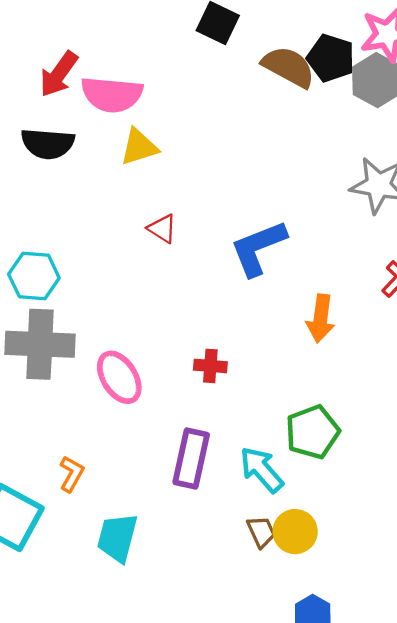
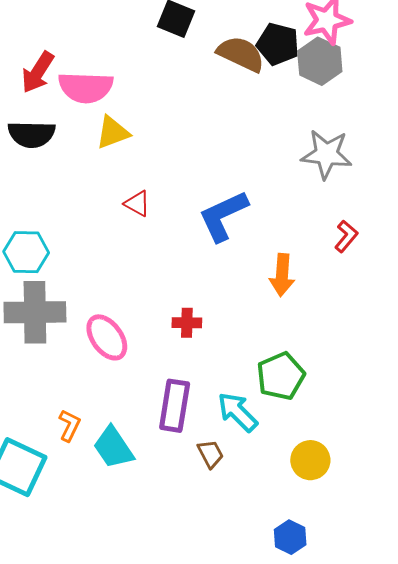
brown trapezoid: (261, 532) -> (210, 454), moved
yellow circle: (295, 532) -> (310, 460), moved
cyan trapezoid: (117, 538) -> (113, 447), moved, turned -45

